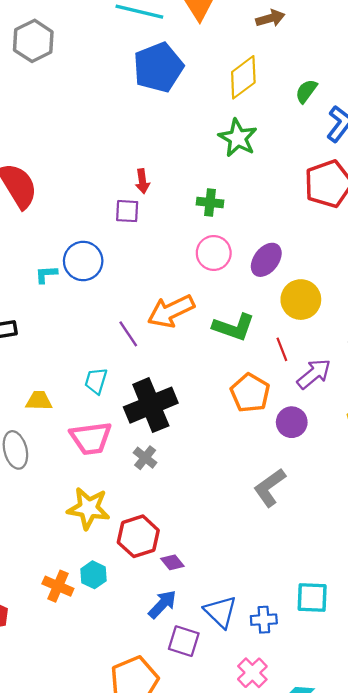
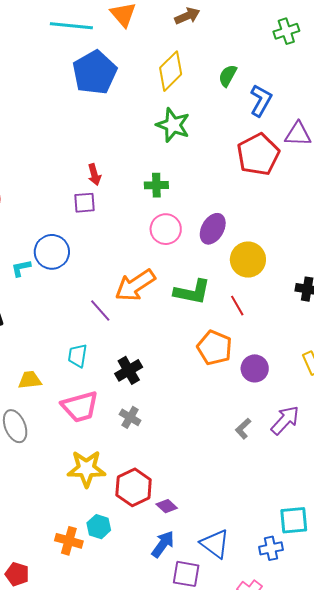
purple arrow: (314, 374) -> (285, 420), moved
black cross: (151, 405) -> (129, 370), size x0.6
gray L-shape: (270, 487) -> (243, 429), size x0.6
blue cross: (264, 620) -> (271, 548), moved

